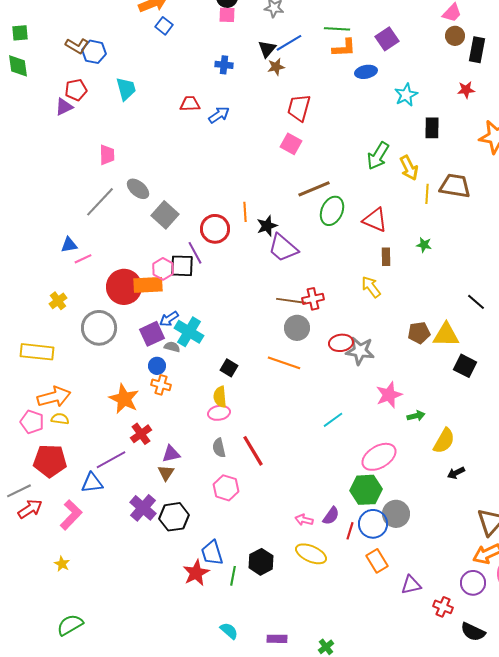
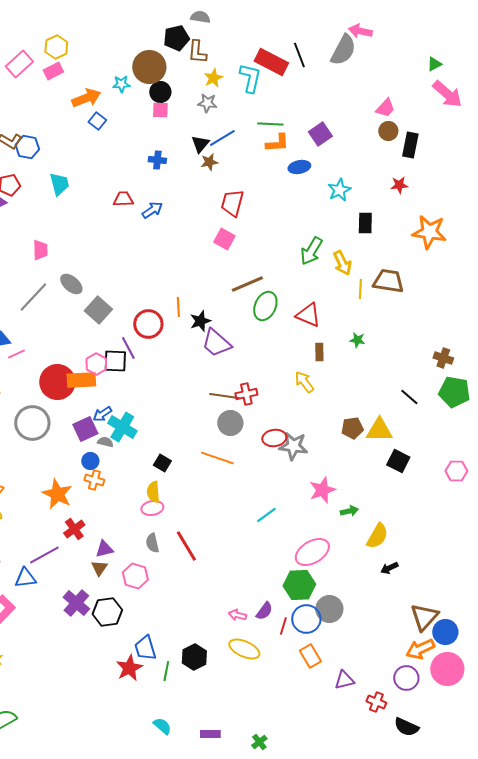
pink hexagon: (226, 488) -> (135, 576), moved

